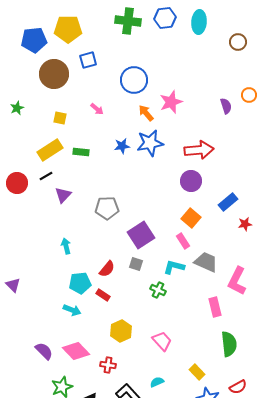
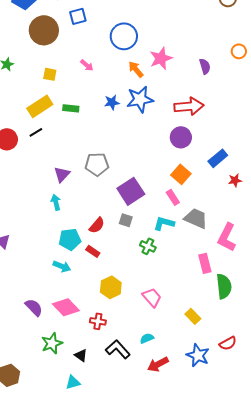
purple semicircle: (226, 106) -> (205, 66), moved
purple triangle: (63, 195) -> (62, 174), moved
green semicircle: (229, 344) -> (224, 286), moved
yellow rectangle: (197, 372) -> (193, 316), moved

